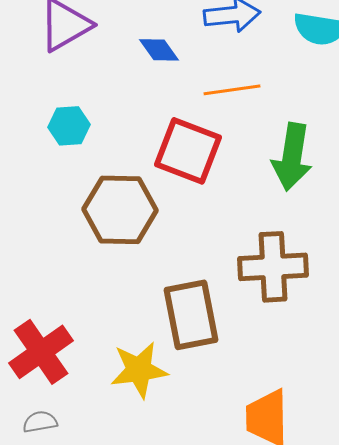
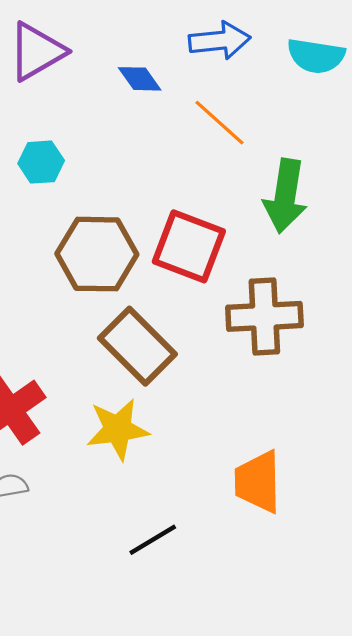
orange line: (232, 90) -> (220, 123), turned 50
red square: (188, 151) -> (189, 246), moved
brown rectangle: (191, 315) -> (137, 346), moved, turned -34

